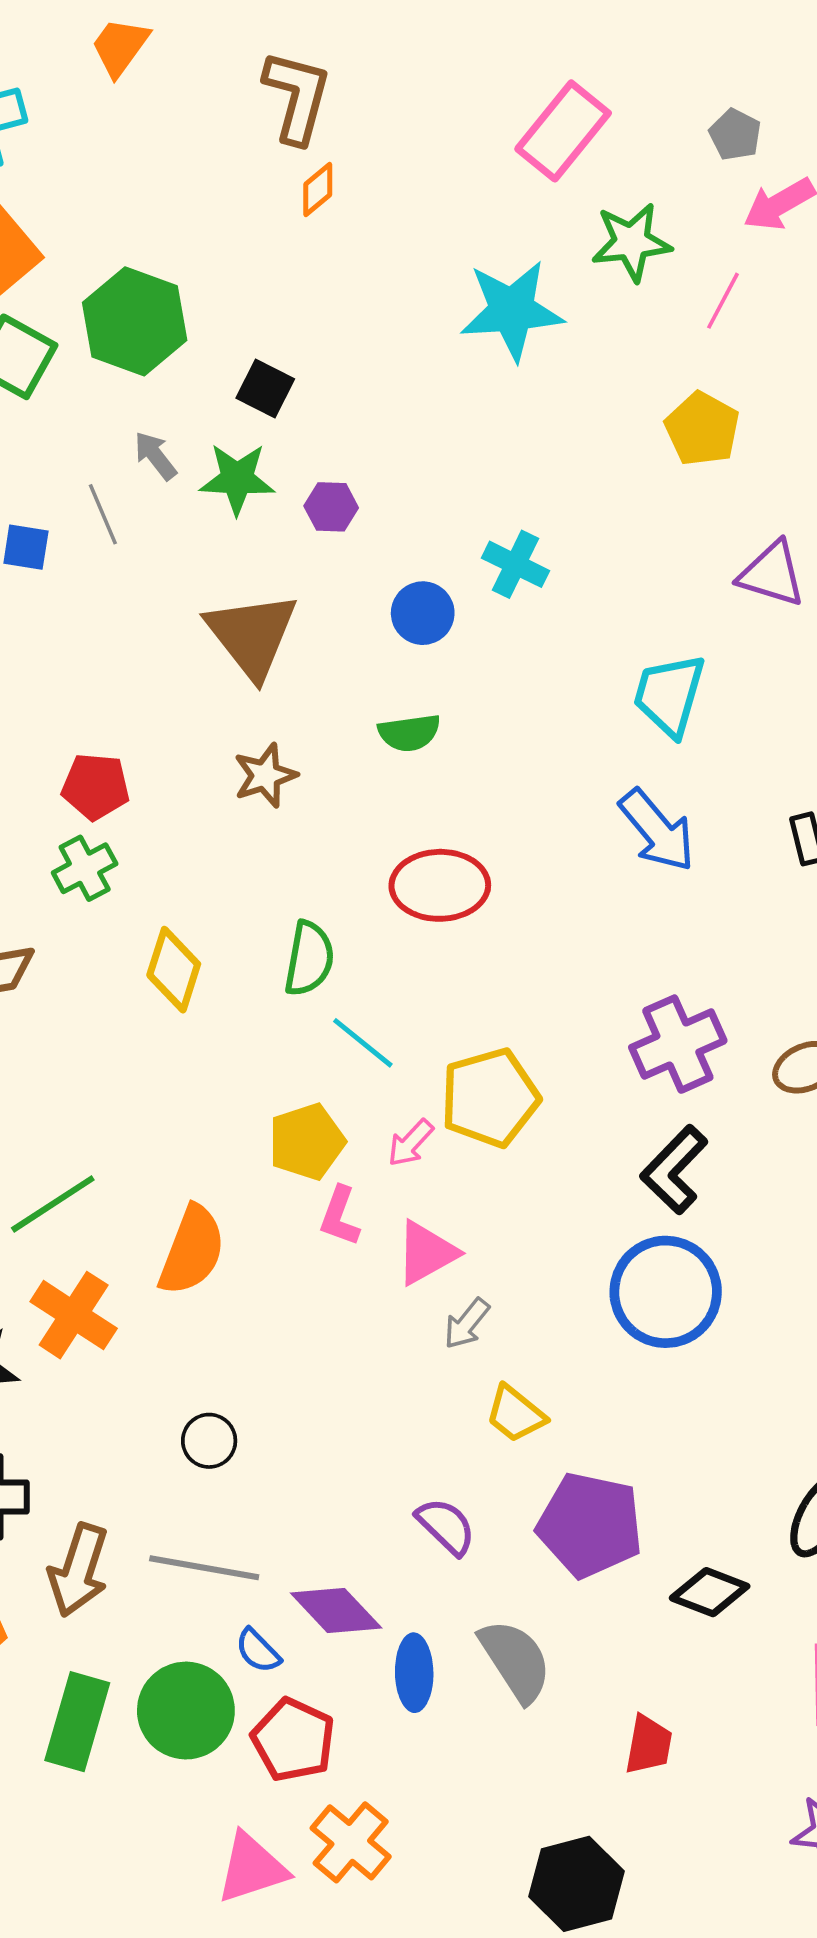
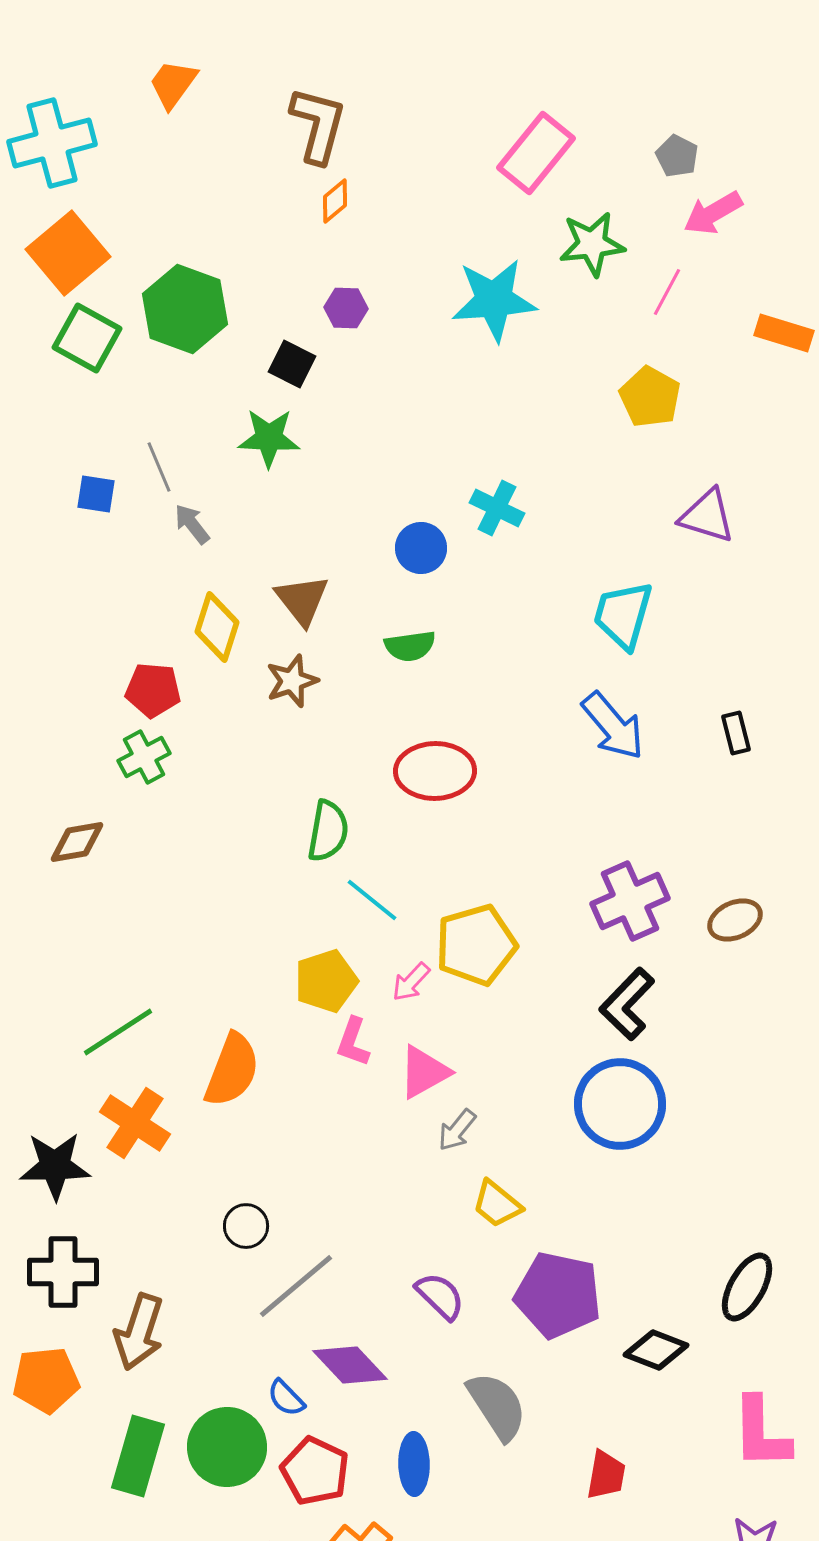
gray arrow: (155, 456) -> (192, 524), moved
purple hexagon: (331, 507) -> (346, 308), moved
brown triangle: (252, 635) -> (302, 600), moved, size x0.7
yellow diamond: (174, 970) -> (217, 627), moved
gray line: (204, 1568) -> (296, 1286), moved, turned -50
blue ellipse: (414, 1673) -> (414, 1464), moved

